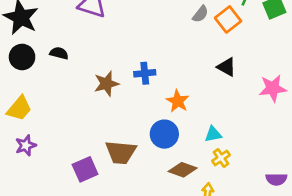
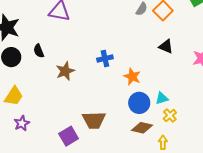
black semicircle: (59, 53) -> (39, 51), turned -120
brown star: (106, 84) -> (65, 71), moved
blue circle: (164, 134) -> (139, 103), moved

